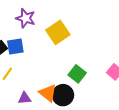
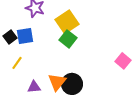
green square: (77, 74) -> (68, 39), moved
orange triangle: (48, 93) -> (57, 82), turned 30

